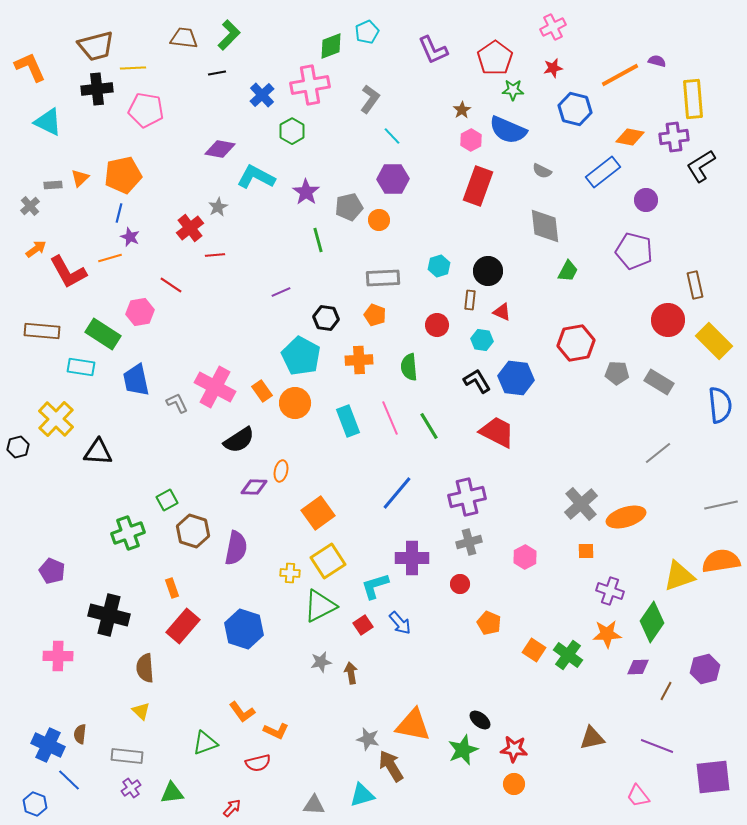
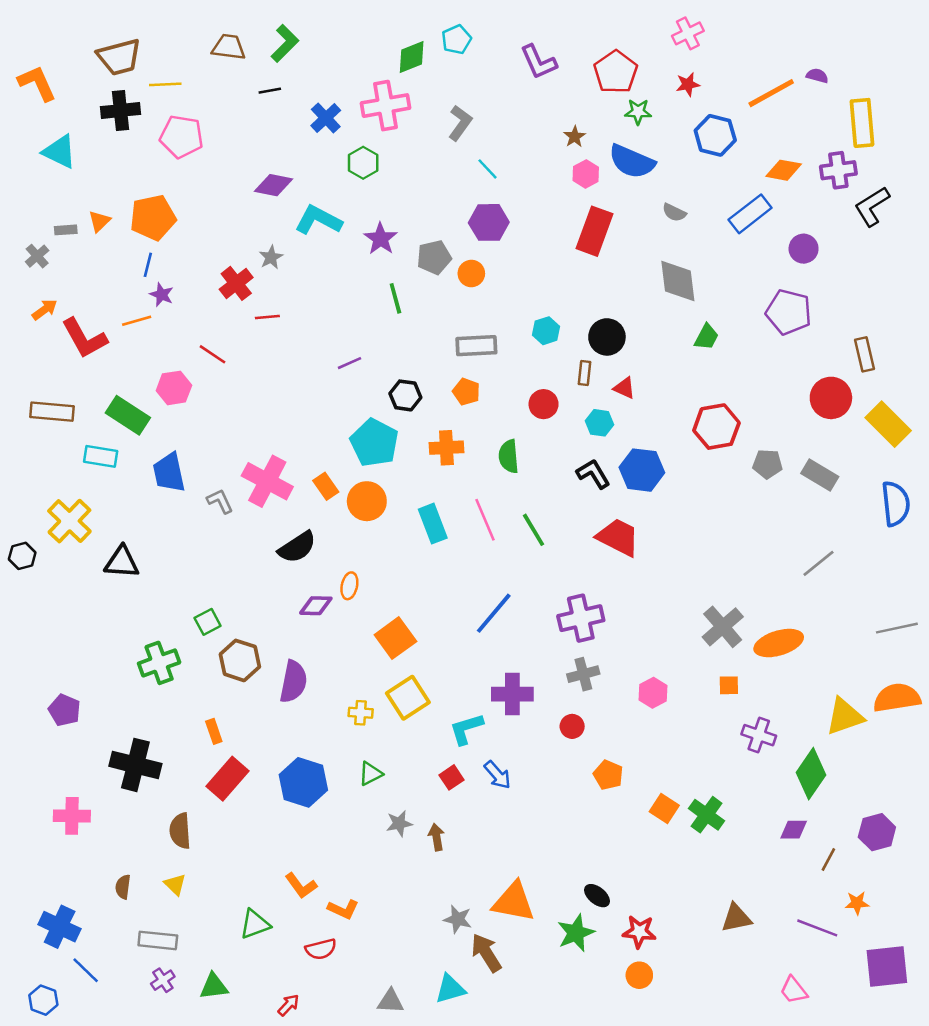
green triangle: (320, 606) -> (371, 774), moved, size x0.6
orange star: (607, 634) -> (857, 903), moved, size x0.7
brown semicircle: (80, 734) -> (123, 887), moved

